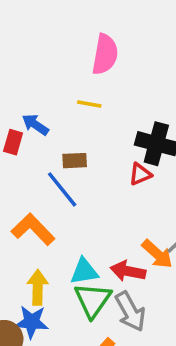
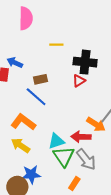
pink semicircle: (105, 54) -> (26, 18), moved
yellow line: (89, 104) -> (56, 45), moved
yellow arrow: (38, 287) -> (21, 145), moved, turned -48

